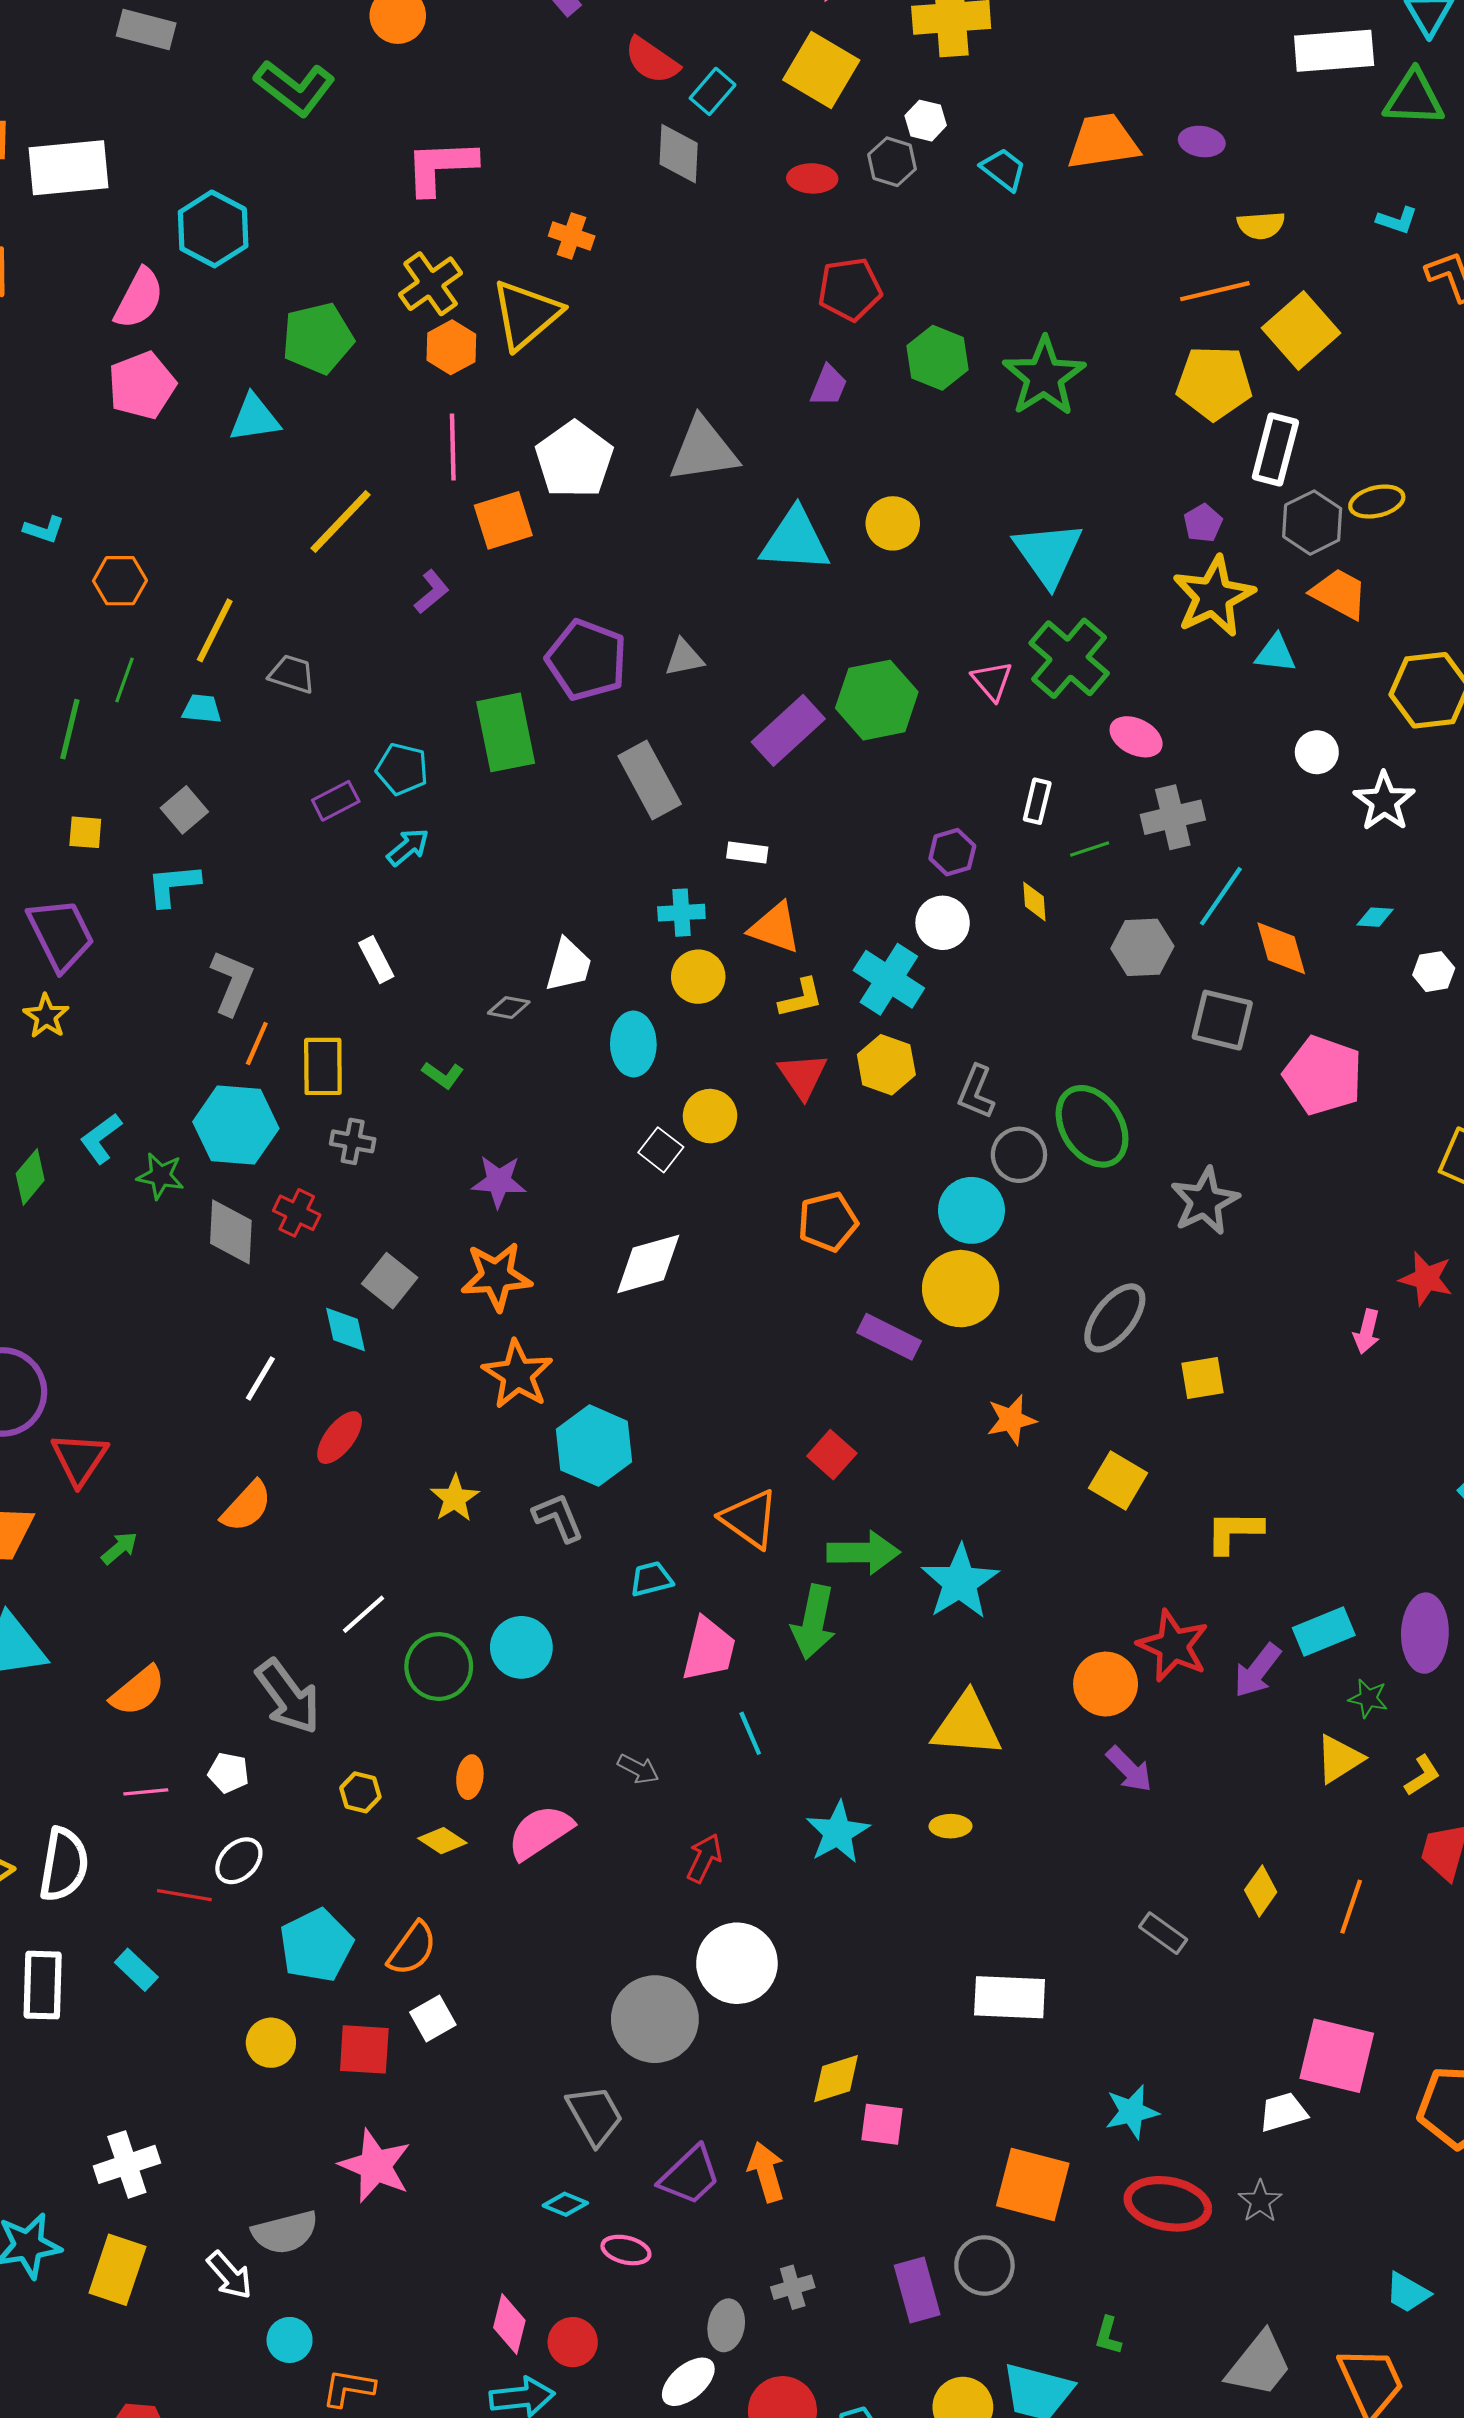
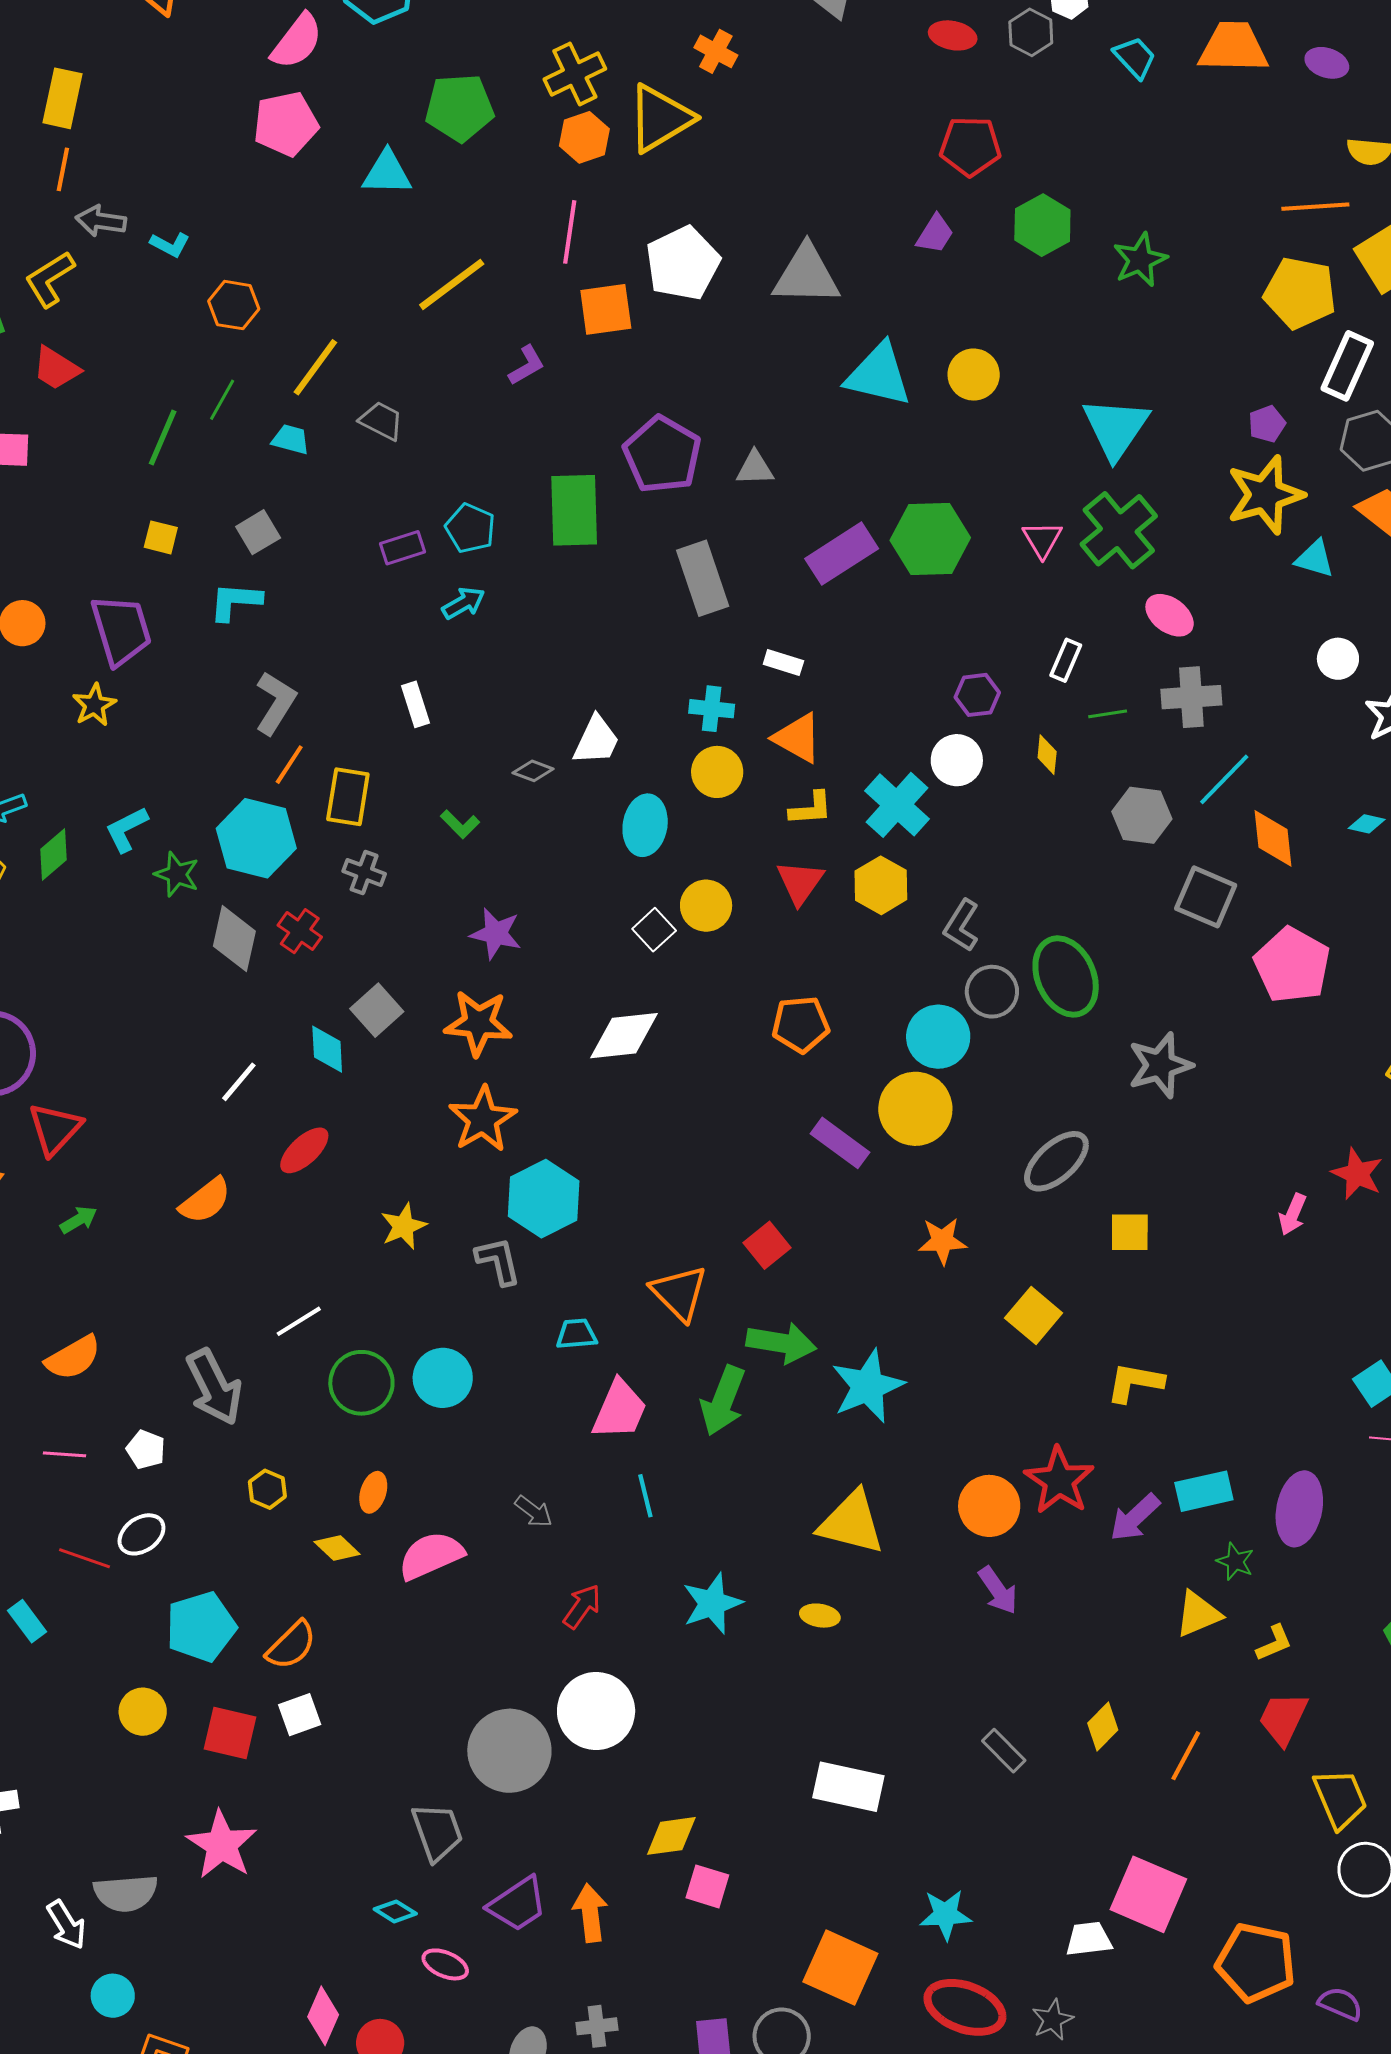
green star: (1044, 377) -> (1140, 260), size x0.7

